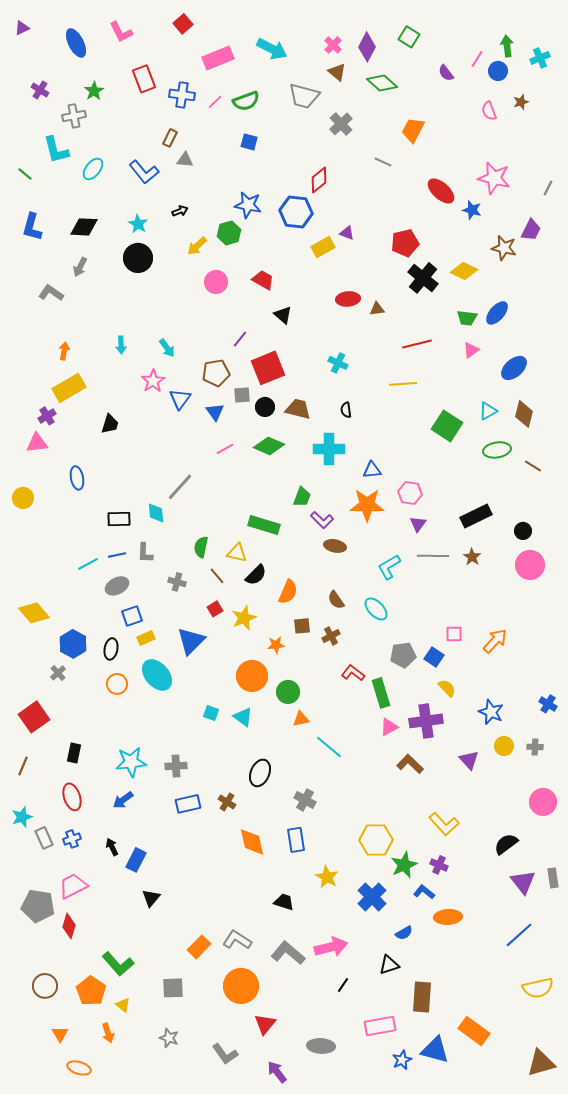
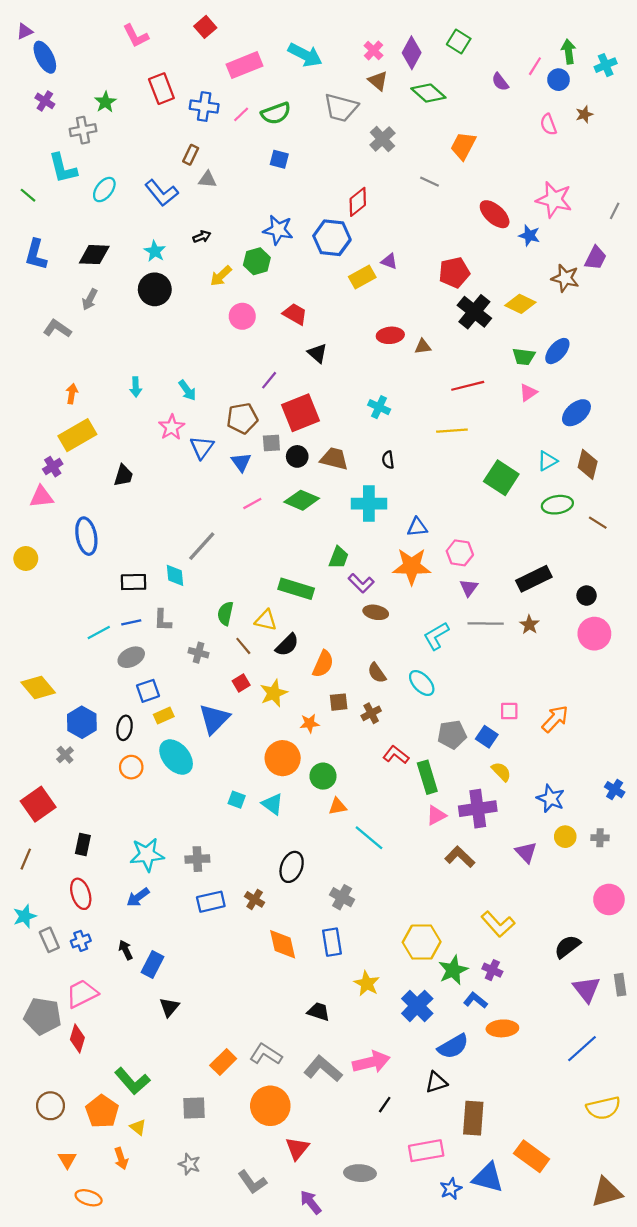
blue ellipse: (76, 43) -> (45, 57), moved
blue ellipse: (77, 478) -> (86, 536), size x1.4
blue semicircle: (404, 933) -> (453, 1046), size x1.6

